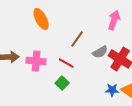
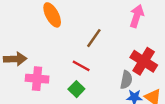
gray semicircle: (100, 52) -> (126, 80), moved, turned -49
pink cross: (36, 61) -> (37, 79), moved

